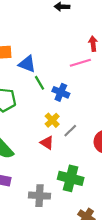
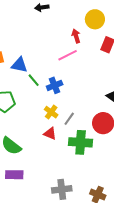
blue cross: (61, 92) -> (55, 85), turned -35
green cross: (71, 178) -> (81, 142), moved
gray cross: (39, 196) -> (62, 189), moved

